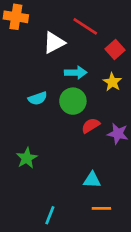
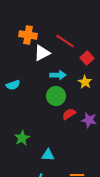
orange cross: (16, 17) -> (28, 35), moved
cyan semicircle: (38, 98) -> (13, 85), moved
cyan triangle: (92, 180) -> (48, 155), moved

